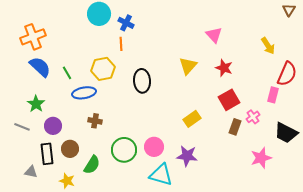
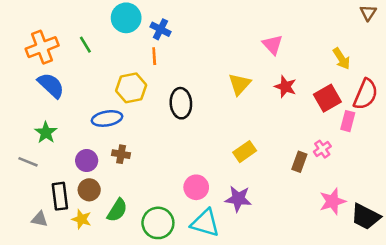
green line: (67, 73) -> (85, 45), moved
red square: (229, 100) -> (327, 98), moved
purple circle: (53, 126) -> (87, 161), moved
black trapezoid: (286, 133) -> (366, 217), moved
green circle: (124, 150) -> (158, 223), moved
yellow star: (67, 181) -> (82, 219), moved

